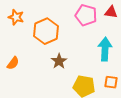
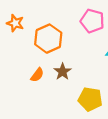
orange semicircle: (13, 63) -> (37, 75), moved

